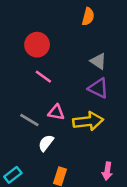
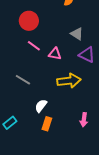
purple triangle: (98, 88) -> (87, 55), moved
pink triangle: (56, 112) -> (55, 54), moved
white semicircle: (46, 143) -> (41, 106), moved

